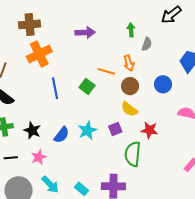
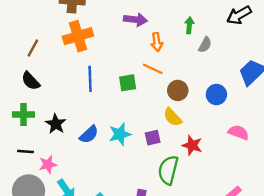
orange arrow: (129, 63) -> (157, 42), moved
green square: (87, 86) -> (128, 83), turned 35
pink star: (39, 157) -> (48, 165), moved

